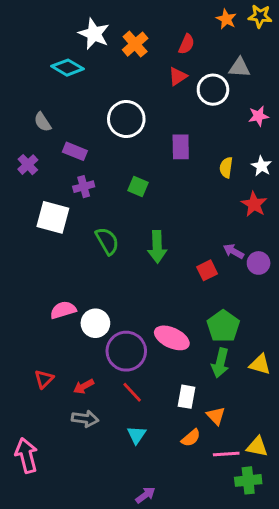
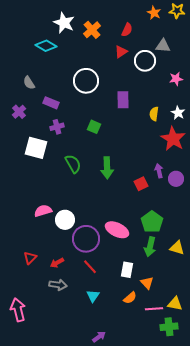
red star: (254, 204) -> (173, 139), size x1.4
purple arrow: (234, 251) -> (159, 171), turned 48

